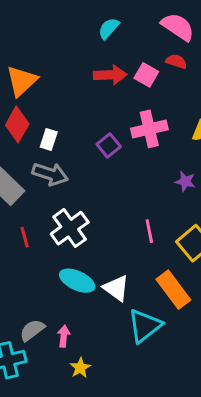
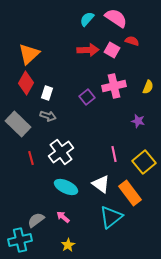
pink semicircle: (178, 27) -> (116, 18), moved
gray arrow: (50, 174) -> (48, 116), size x0.7
white triangle: (116, 288) -> (101, 184), moved
pink arrow: (64, 336) -> (63, 217), moved, turned -56

